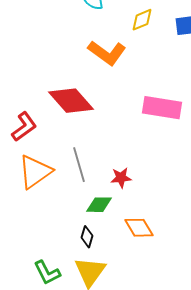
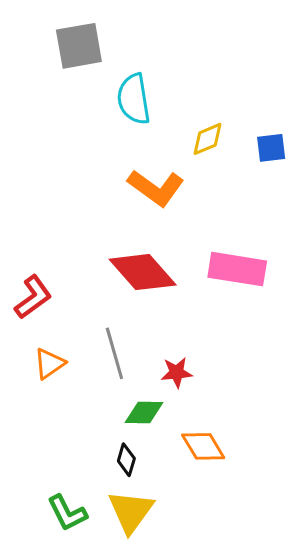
red diamond: (71, 101) -> (143, 272), moved
orange triangle: (35, 172) -> (49, 364), size x0.6

